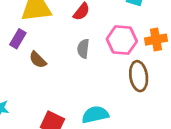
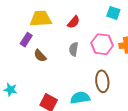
brown ellipse: (139, 76) -> (102, 81), moved

